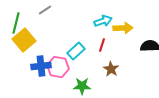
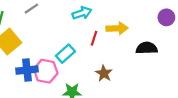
cyan arrow: (103, 21) -> (82, 13), moved
red line: (102, 45) -> (94, 38), moved

